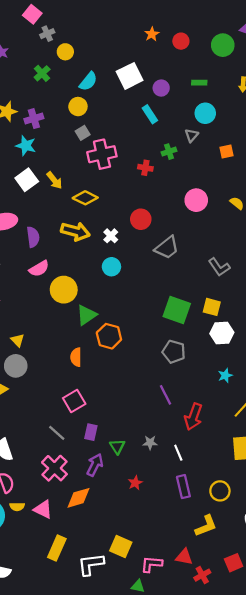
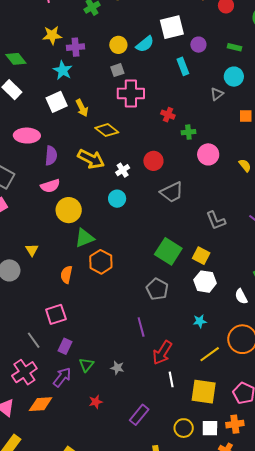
cyan semicircle: (88, 81) -> (145, 44), moved
green cross: (169, 152) -> (188, 132), moved
yellow triangle: (17, 340) -> (32, 250), moved
white line: (178, 453) -> (171, 379), moved
purple rectangle: (183, 487) -> (139, 415), turned 40
yellow circle: (220, 491) -> (184, 428), moved

